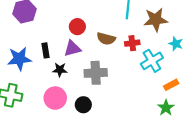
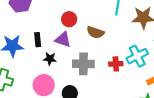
red cross: (132, 43) -> (116, 64), moved
purple triangle: (72, 48) -> (63, 40), turned 30

